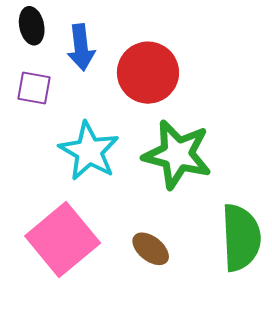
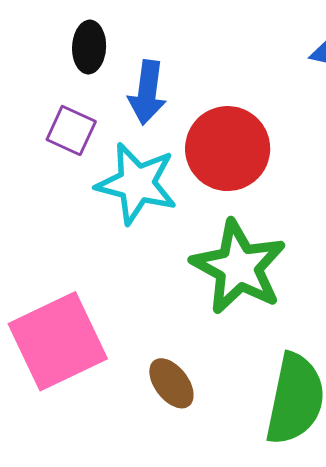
cyan star: (89, 151) -> (137, 184), moved, turned -30

